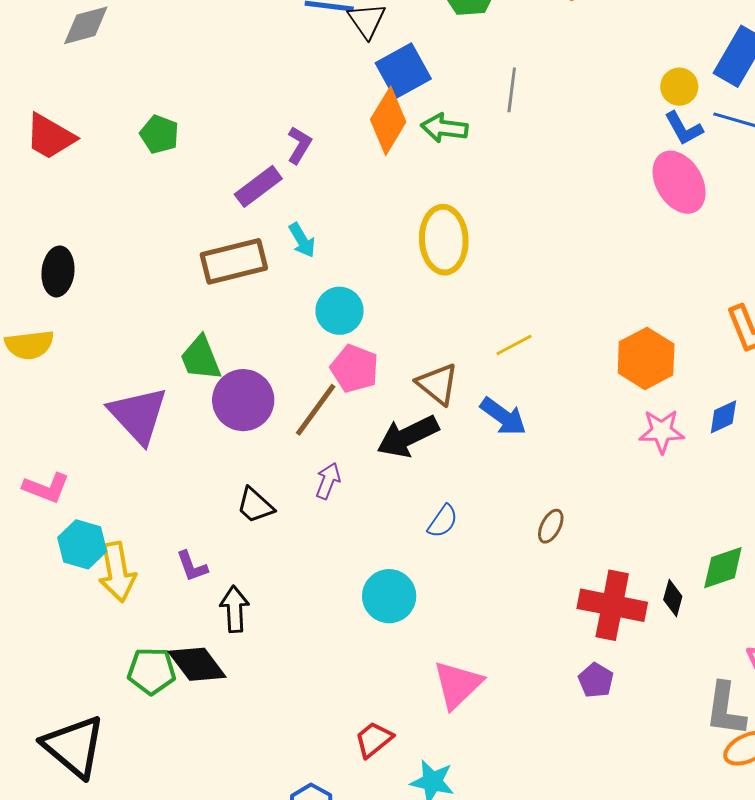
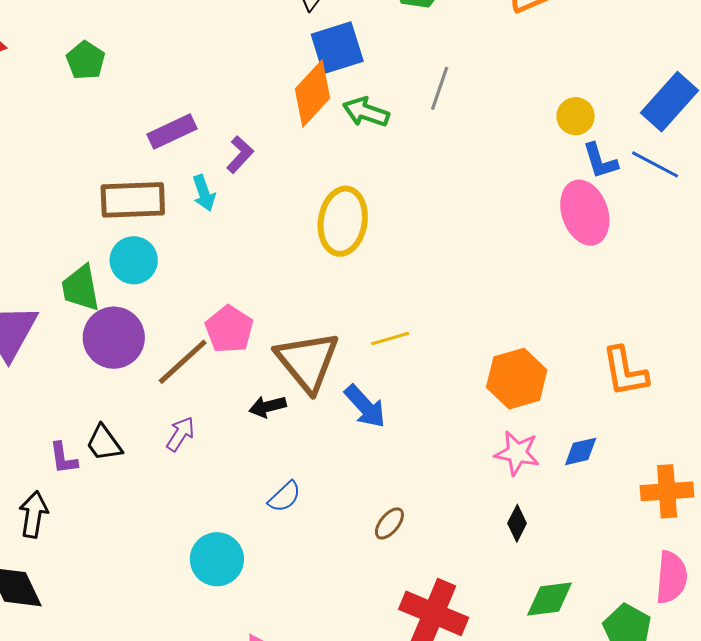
yellow circle: (679, 87) -> (576, 116), moved
purple L-shape: (299, 145) -> (240, 154), moved
cyan circle: (340, 311) -> (134, 260), moved
brown triangle: (438, 384) -> (307, 361), size x1.5
black arrow: (408, 436) -> (268, 407), size x0.6
purple L-shape: (192, 566) -> (63, 458), moved
black diamond: (673, 598) -> (517, 523), moved
black arrow: (235, 609) -> (33, 514), moved

